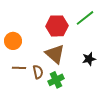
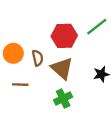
brown semicircle: (38, 72) -> (38, 58), moved

